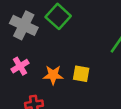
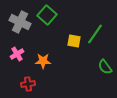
yellow square: (81, 74) -> (74, 41), moved

